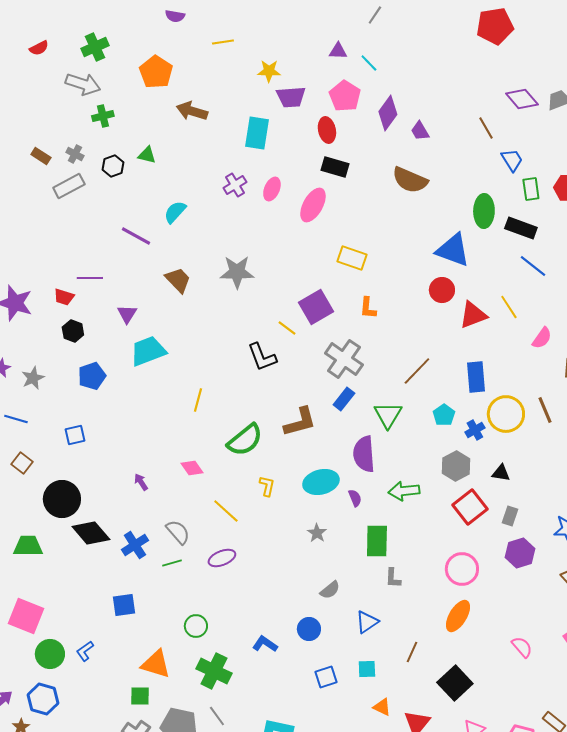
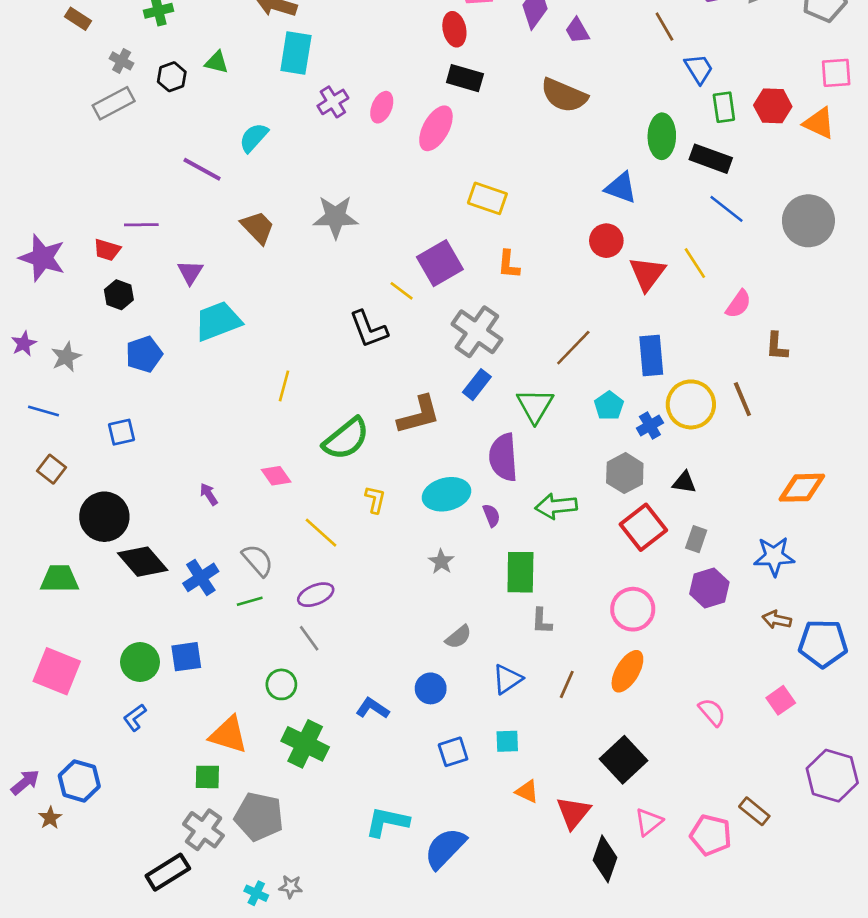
cyan rectangle: (257, 133) -> (296, 53), moved
brown rectangle: (41, 156) -> (78, 19), moved
blue triangle: (453, 250) -> (621, 188), size x0.7
red triangle: (473, 315) -> (647, 274), turned -32
brown line: (412, 652) -> (567, 684), moved
green circle: (50, 654) -> (140, 662), moved
gray line: (217, 716) -> (309, 638), moved

